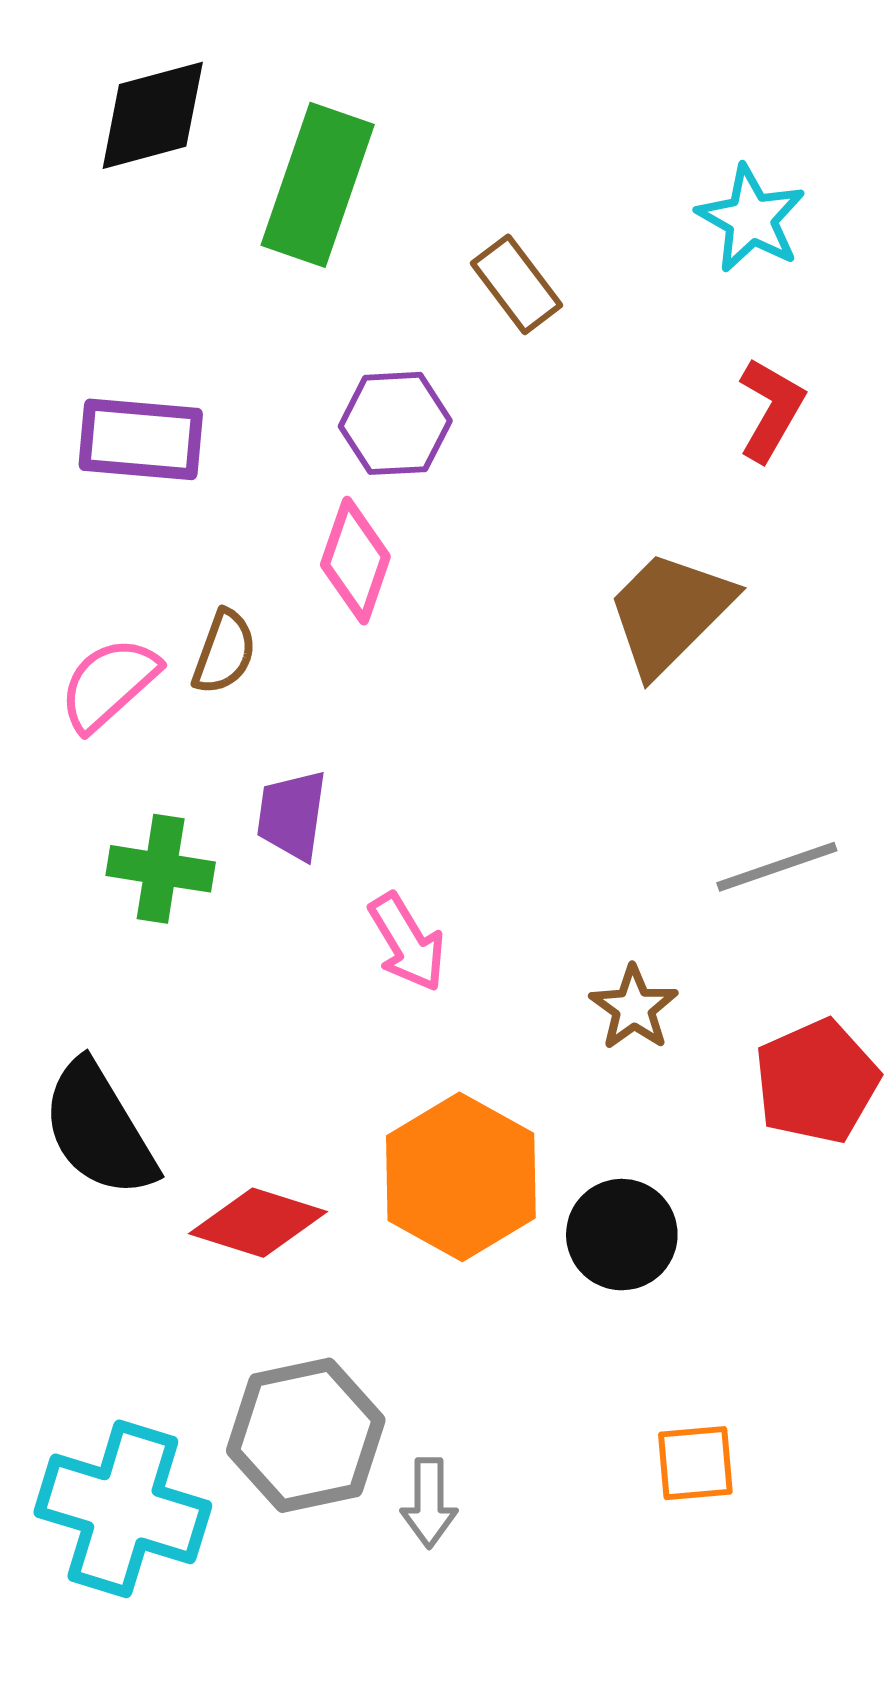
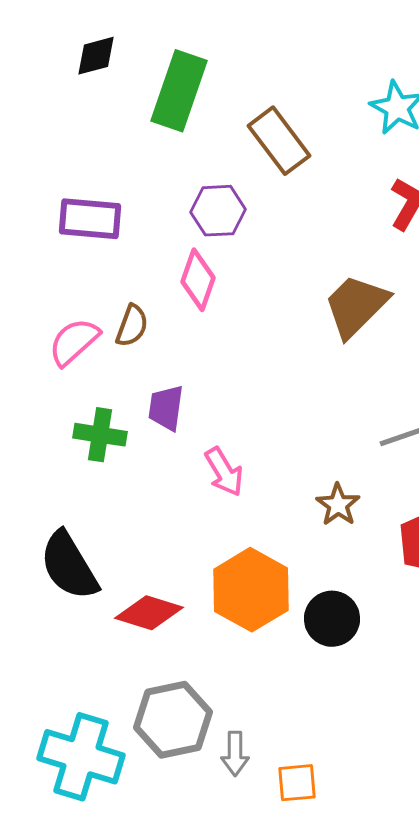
black diamond: (153, 115) -> (96, 56), size x0.7
brown rectangle: (516, 284) -> (279, 141), size x1.4
orange square: (695, 1463) -> (297, 783), moved

